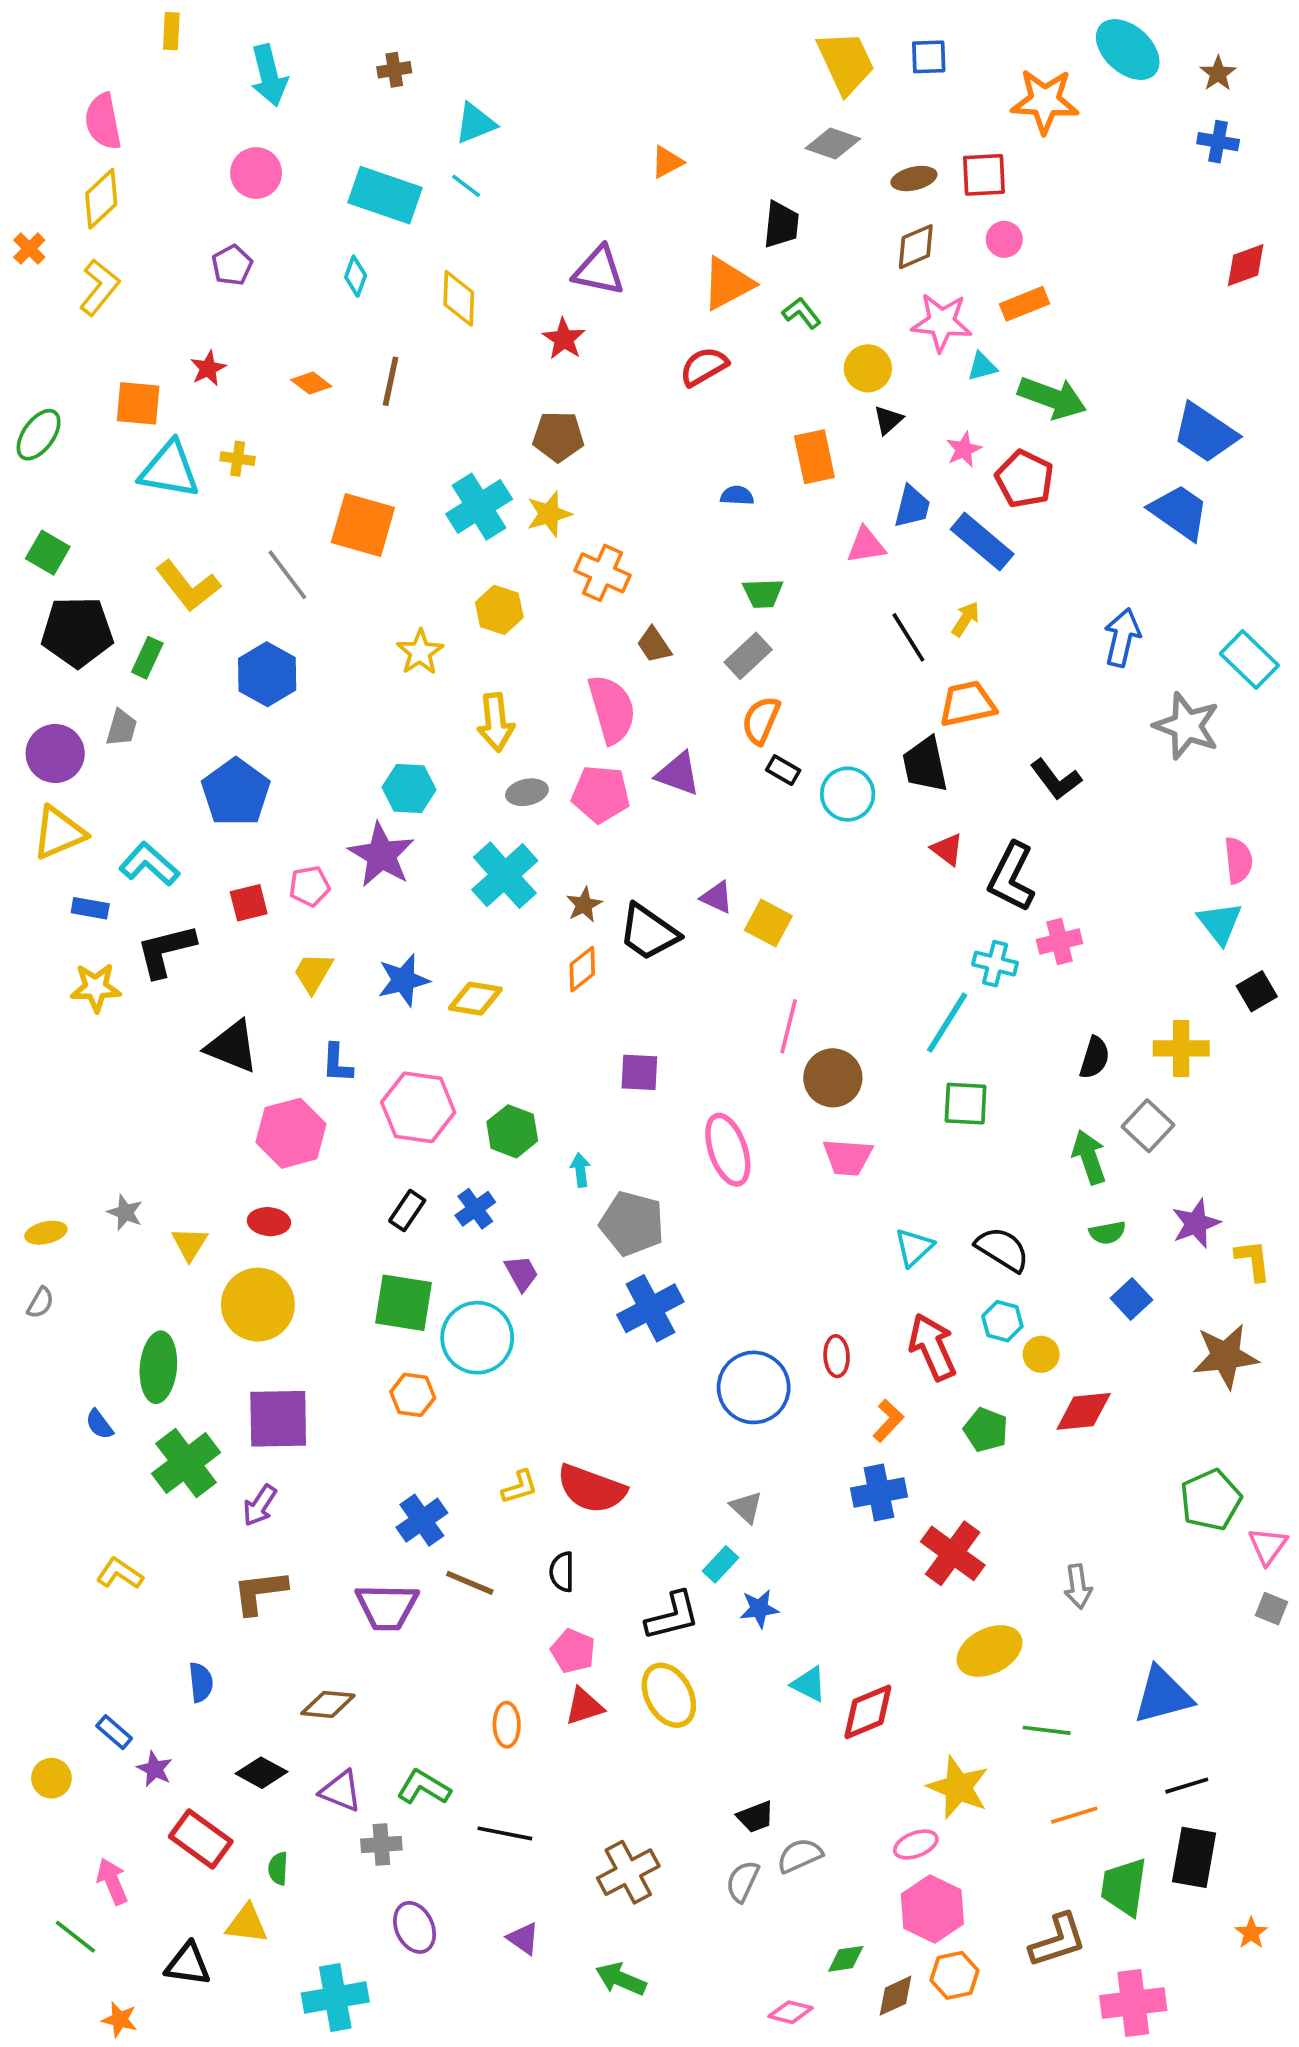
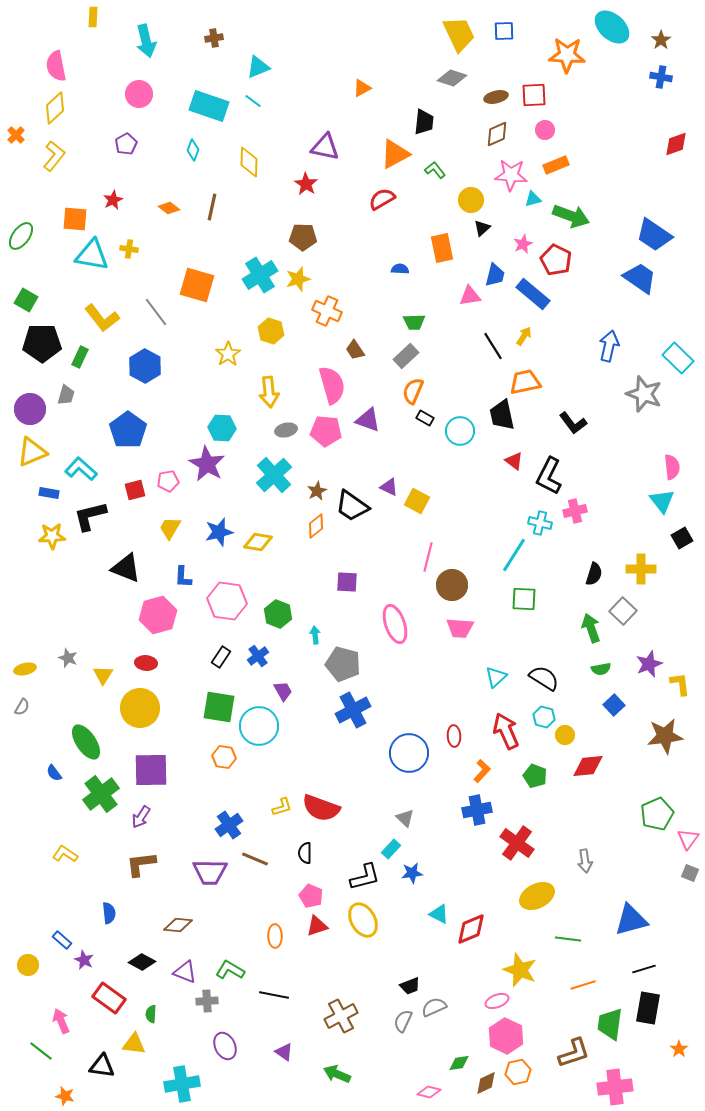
green ellipse: (158, 1367) -> (86, 742), turned -39

